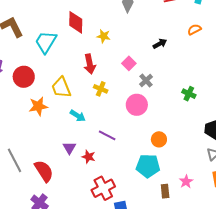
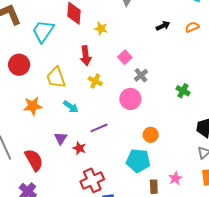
black arrow: (160, 44) -> (163, 26), moved
orange star: (38, 106) -> (33, 106), moved
purple line: (107, 135) -> (99, 128), turned -54

